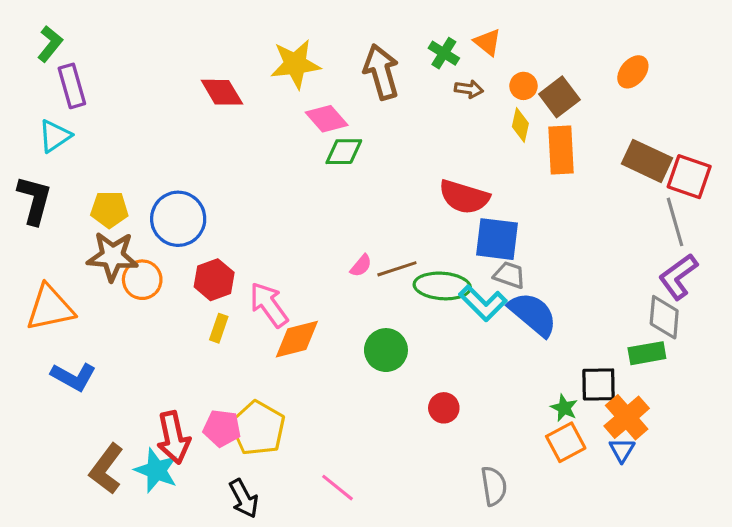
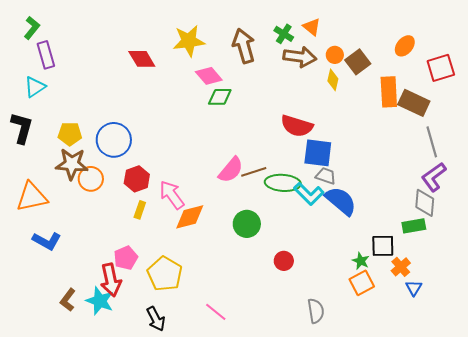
brown arrow: (469, 89) -> (300, 57), size x1.8
orange rectangle: (561, 150) -> (389, 92), moved
red square: (689, 177) -> (441, 68), moved, turned -36
pink semicircle: (361, 266) -> (231, 170), size x1.8
orange cross: (627, 417) -> (401, 267), size x0.7
pink pentagon: (222, 428) -> (126, 258), moved, turned -30
blue triangle: (622, 450) -> (414, 288), moved
brown L-shape: (106, 469) -> (68, 300), size x0.7

